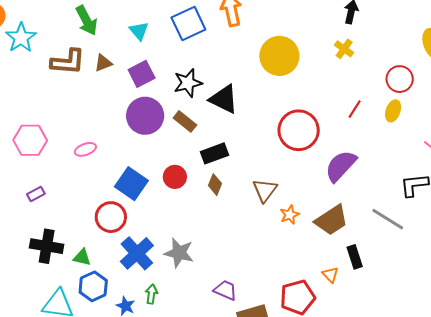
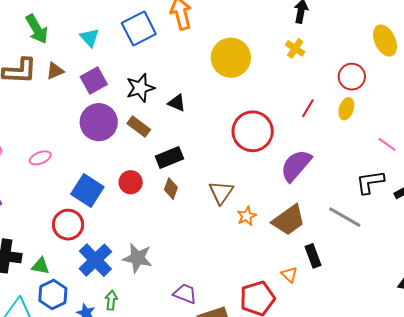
black triangle: (224, 99) -> (177, 103), size x0.6

